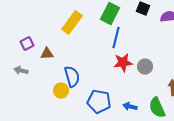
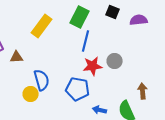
gray circle: (145, 67) -> (115, 61), moved
blue pentagon: (99, 102) -> (78, 89), moved

